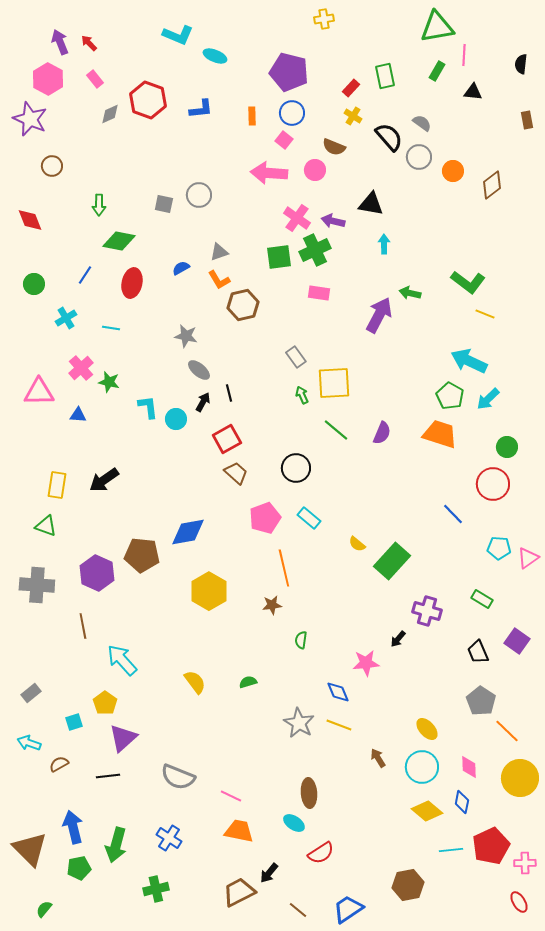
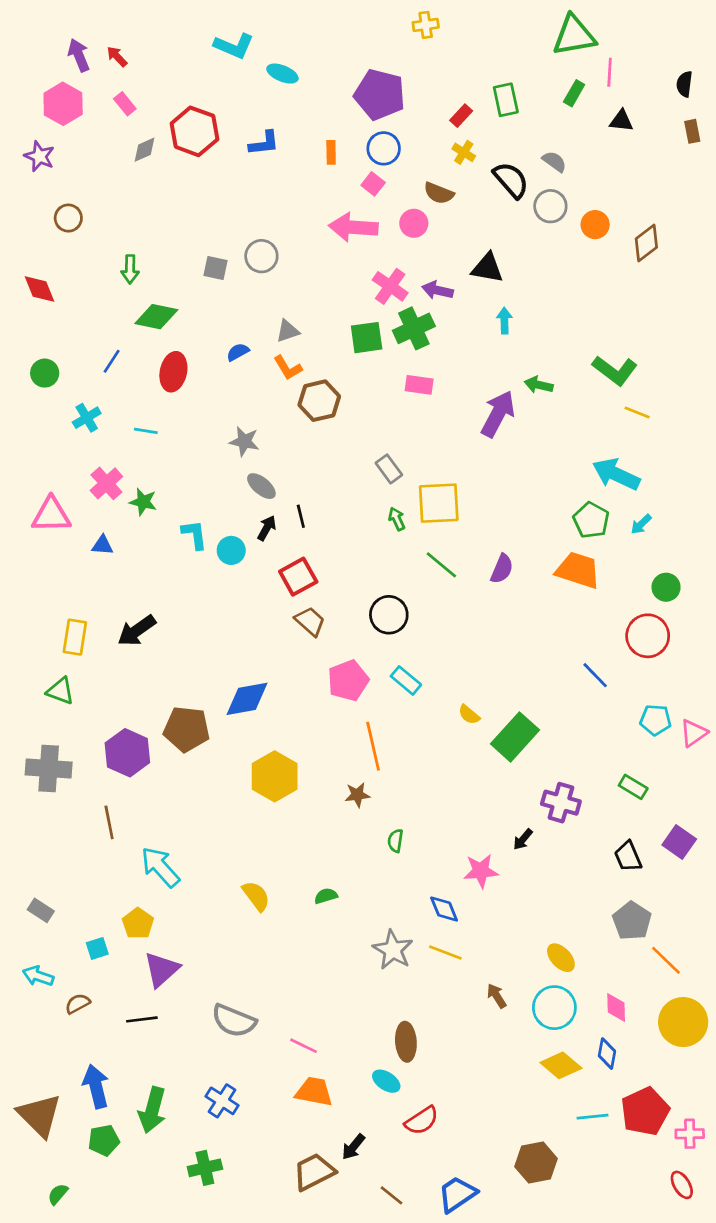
purple star: (30, 119) -> (39, 156), size x0.7
brown rectangle: (527, 120) -> (692, 131), moved
cyan arrow: (488, 399) -> (641, 524), size x0.7
gray rectangle: (31, 693) -> (41, 910), turned 72

